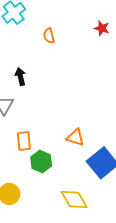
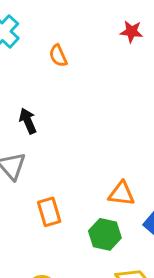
green hexagon: (41, 162) -> (105, 234), moved

